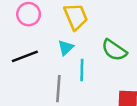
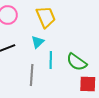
green semicircle: (114, 50) -> (77, 62), moved

